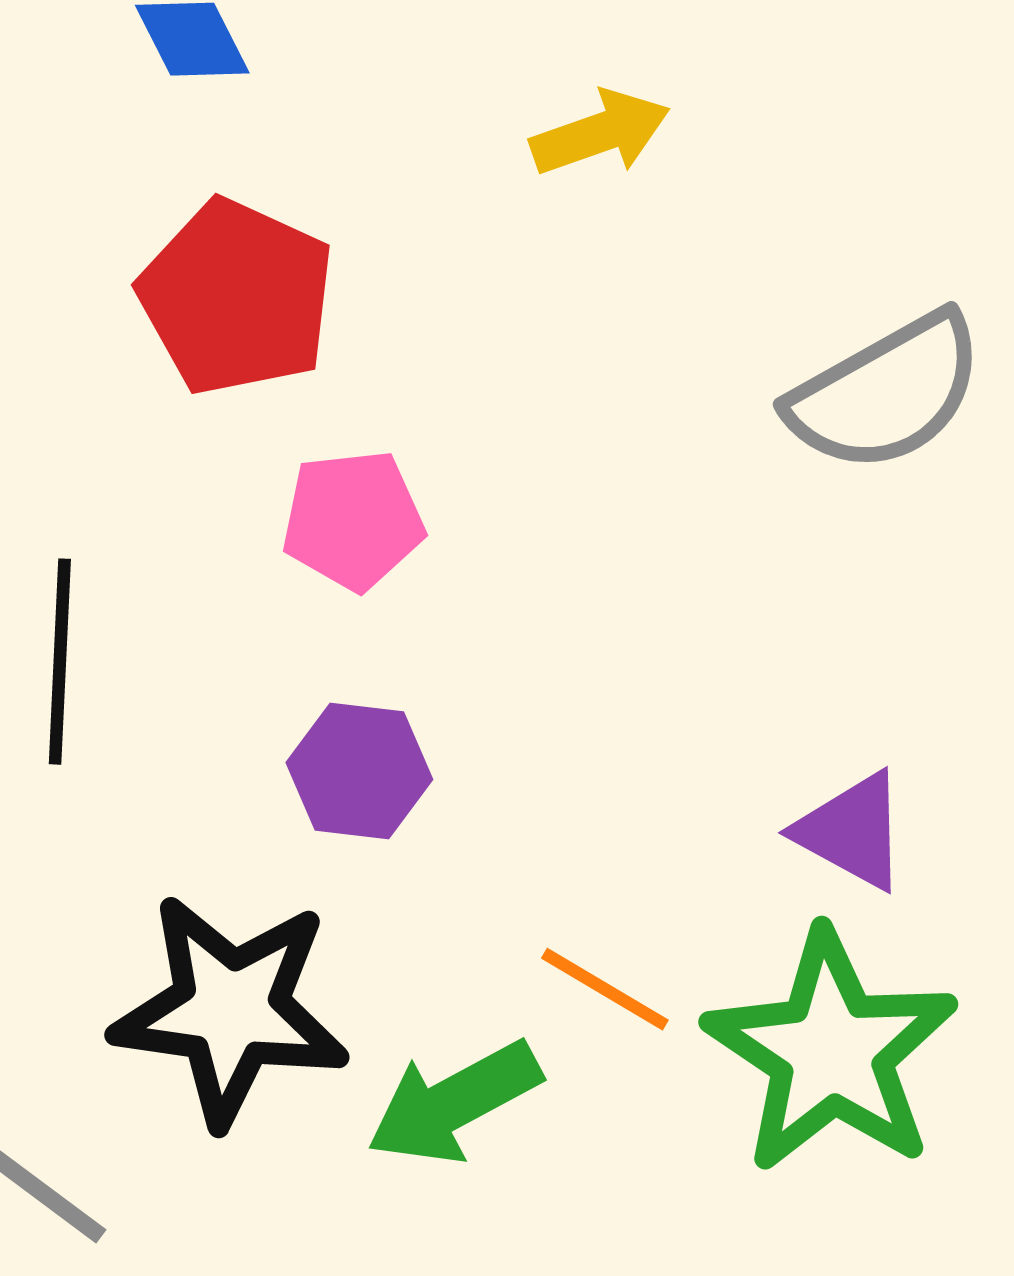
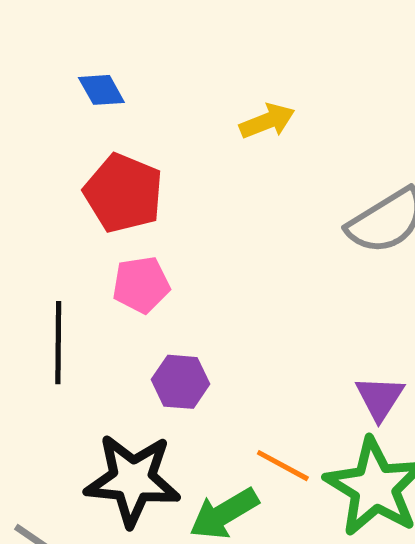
pink pentagon: (353, 520) -> (141, 285), moved
purple triangle: (852, 831) -> (380, 398), turned 36

